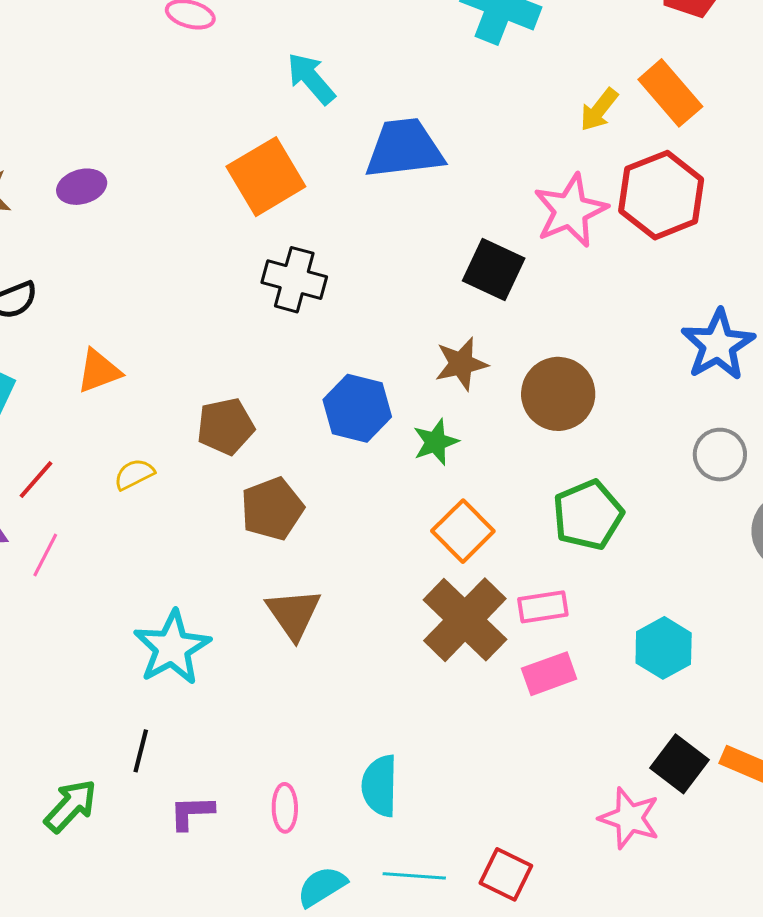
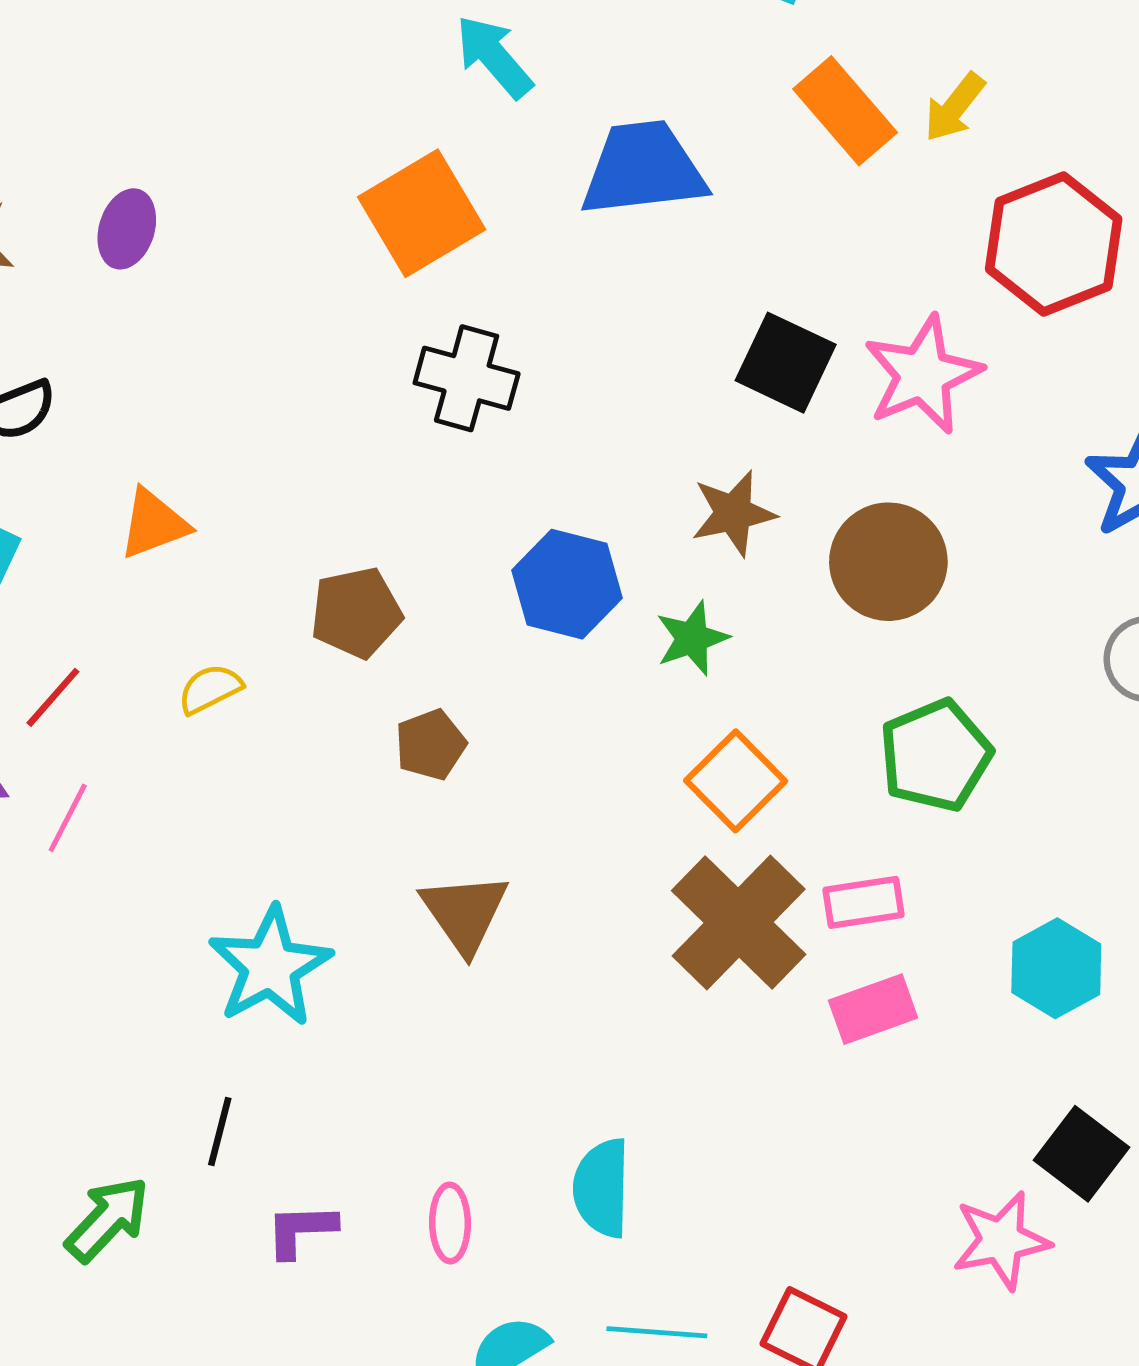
orange rectangle: (670, 93) -> (845, 111), moved
purple ellipse: (82, 187) -> (127, 229), turned -57
pink star: (570, 211) -> (923, 375), moved
brown pentagon: (272, 509) -> (431, 745), size x0.7
pink star: (629, 818) -> (1001, 1240), turned -30

